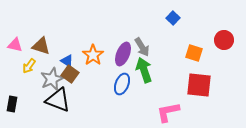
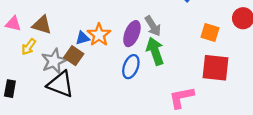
blue triangle: (67, 61) -> (83, 38), moved, turned -48

